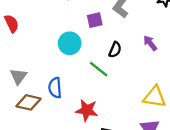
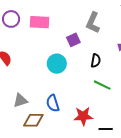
green line: (99, 69) -> (102, 85), moved
gray triangle: (18, 76) -> (20, 100), turned 49

